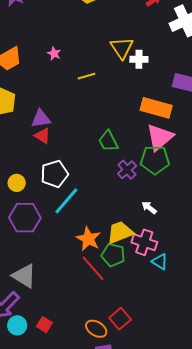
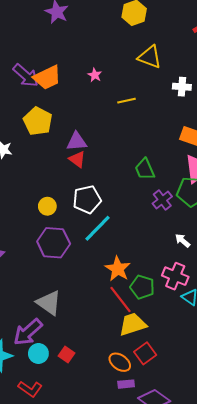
yellow triangle: (122, 48) -> (150, 57), moved, turned -40
yellow trapezoid: (120, 232) -> (133, 324), moved

